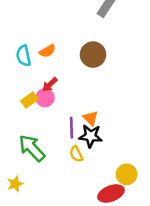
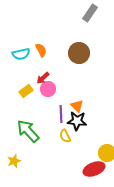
orange semicircle: (47, 51) -> (41, 50), turned -88
cyan semicircle: (24, 56) -> (21, 54), turned -90
pink circle: (45, 98) -> (48, 89), moved

